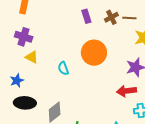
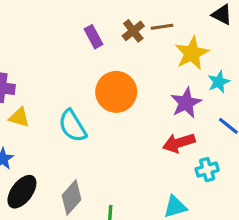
cyan semicircle: (63, 68) -> (72, 126), size x1.5
black ellipse: (25, 103) -> (22, 192), turned -45

